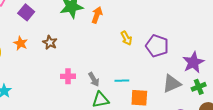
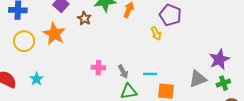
brown star: (50, 42) -> (84, 18), moved
orange star: (21, 43) -> (54, 34), size x1.6
purple pentagon: (157, 46) -> (170, 15), moved

